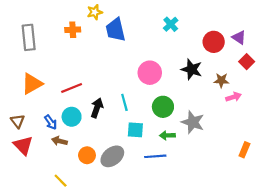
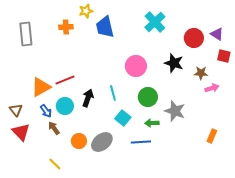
cyan cross: (171, 24) -> (155, 22), size x1.5
red square: (247, 62) -> (224, 56), turned -32
orange triangle: (32, 84) -> (41, 87), moved
cyan square: (135, 130) -> (123, 118), turned 35
brown arrow: (59, 141) -> (54, 128), turned 40
orange rectangle: (244, 150) -> (212, 136), moved

